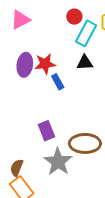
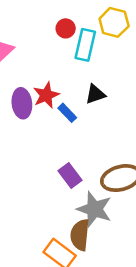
black triangle: (85, 63) -> (95, 94), moved
brown semicircle: (17, 168) -> (80, 235), moved, size x1.4

